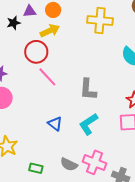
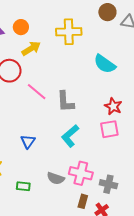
yellow arrow: (50, 31) -> (31, 48), moved
pink line: (47, 77) -> (37, 92), moved
blue triangle: (55, 124) -> (28, 141), moved, turned 35

